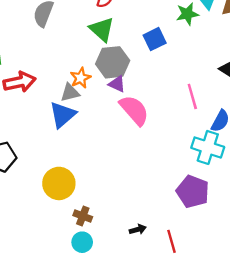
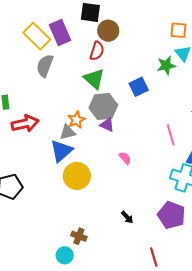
pink semicircle: (134, 110) -> (125, 158), moved, size x0.5
yellow circle: (59, 183) -> (77, 176), moved
black arrow: (138, 229) -> (127, 217), moved, turned 64
cyan circle: (82, 242) -> (65, 255), moved

